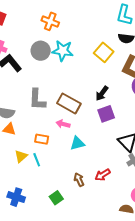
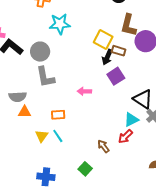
gray circle: (41, 51) -> (40, 52), moved
yellow square: (104, 52) -> (103, 40), moved
brown rectangle: (69, 103) -> (119, 51), moved, size x0.6
pink arrow: (63, 124) -> (84, 91), moved
cyan triangle: (77, 143) -> (131, 120), moved

